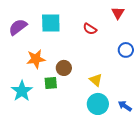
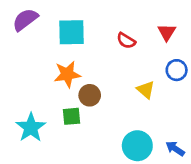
red triangle: (118, 13) -> (167, 32), moved
purple semicircle: (18, 27) -> (25, 20), moved
orange star: (36, 59) -> (67, 74), moved
yellow triangle: (96, 80) -> (146, 90), moved

